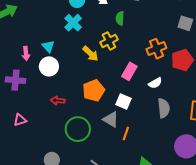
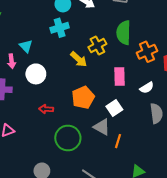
green semicircle: (120, 18) -> (124, 33), moved, size x1.6
cyan cross: (73, 23) -> (60, 28), turned 30
cyan triangle: (48, 46) -> (26, 46), moved
pink rectangle: (129, 71) -> (120, 76), turned -30
white square: (123, 102) -> (114, 108), turned 35

